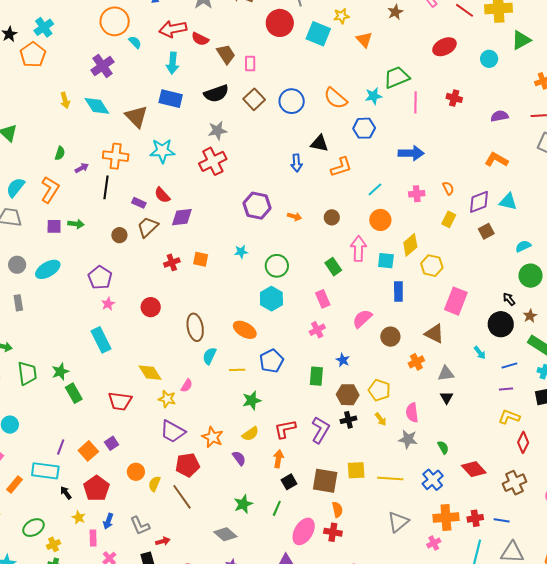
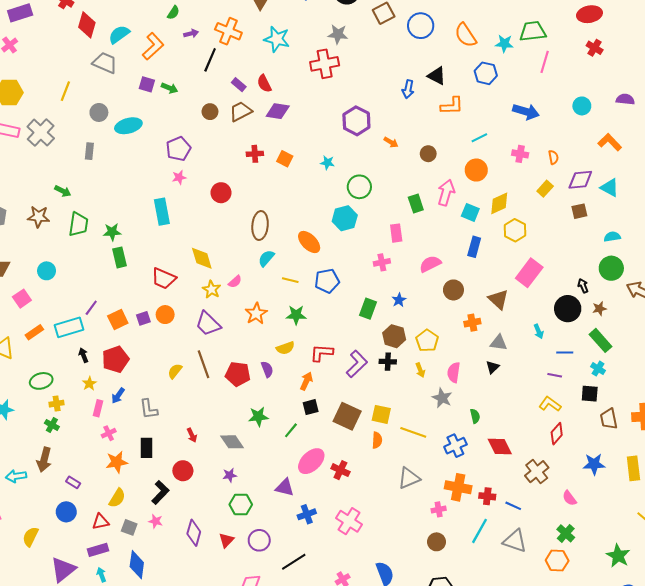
cyan circle: (489, 59) -> (582, 106), moved
red cross: (454, 98) -> (595, 48), moved
orange star: (213, 437) -> (256, 314), moved
red pentagon: (187, 465) -> (238, 374), moved
cyan rectangle: (45, 471) -> (69, 327), turned -40
orange circle: (136, 472) -> (165, 315), moved
brown cross: (514, 483) -> (537, 472), turned -30
brown line: (182, 497) -> (204, 364), moved
orange semicircle: (337, 510) -> (377, 440), moved
red arrow: (163, 541) -> (192, 435), moved, turned 64

